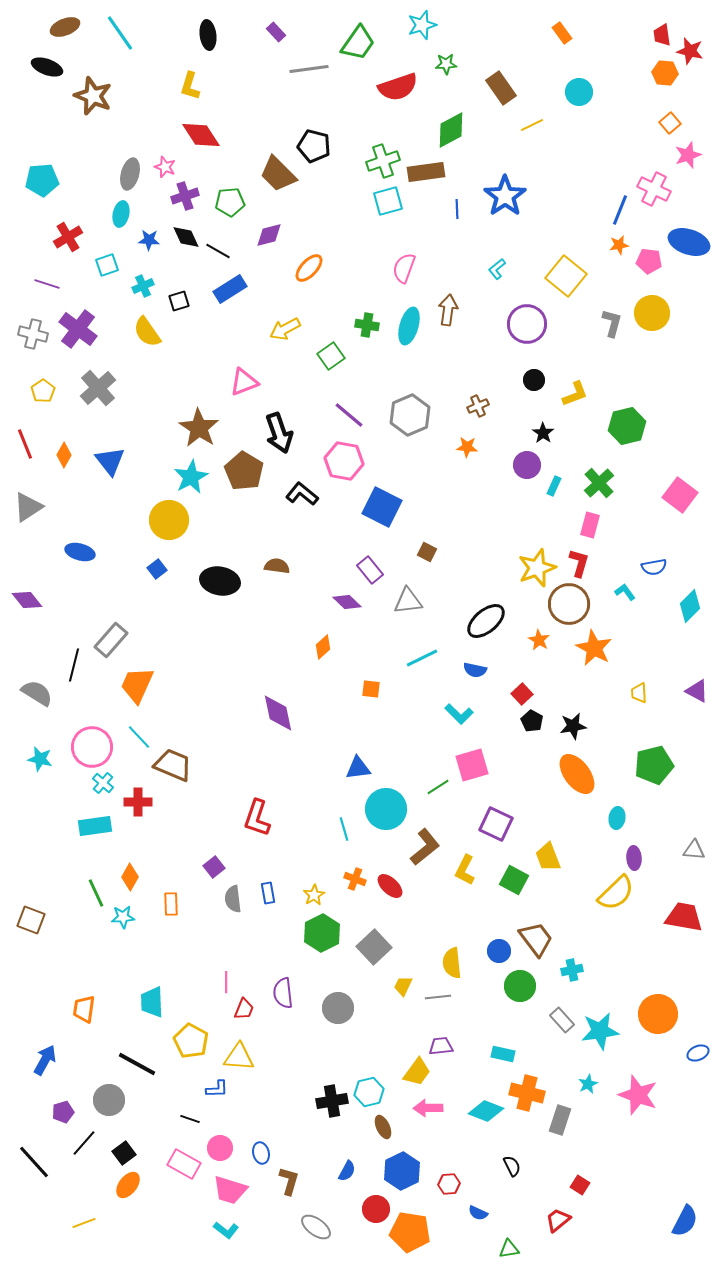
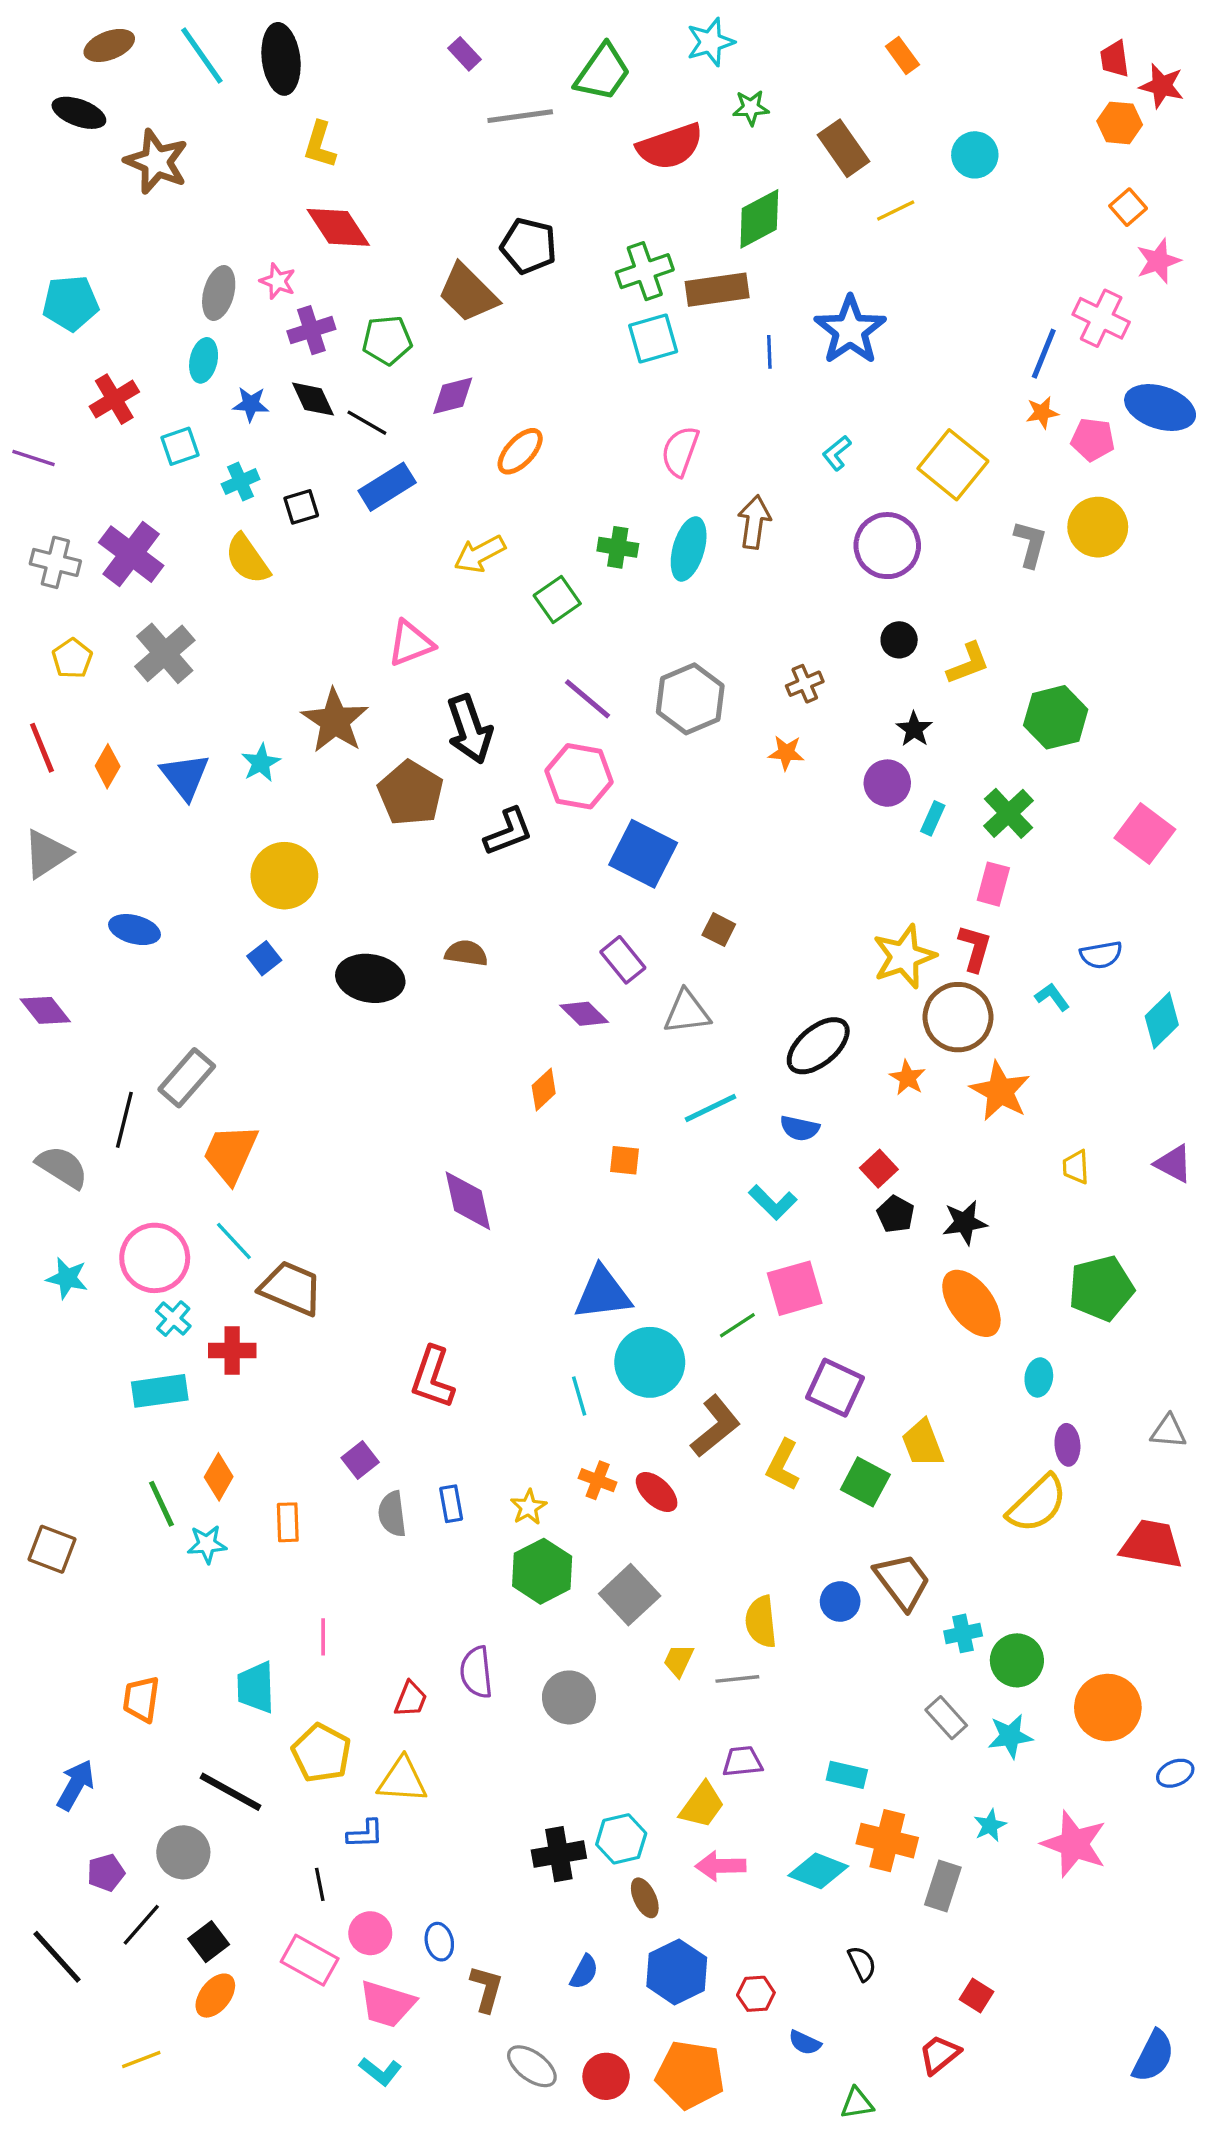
orange rectangle: (562, 33) -> (902, 56), moved
black ellipse: (208, 35) -> (281, 59), moved, size x1.4
purple line: (47, 284) -> (33, 458), moved
cyan star: (191, 477) -> (261, 763), moved, size x0.7
black L-shape: (302, 494) -> (508, 832), turned 120
blue triangle: (358, 768) -> (603, 1293), size x1.4
pink line: (226, 982) -> (323, 1637), moved
green circle: (520, 986) -> (1017, 1660), moved
cyan star: (600, 1031) -> (1010, 1736), size x0.7
black line: (190, 1119) -> (320, 1884), turned 60
red circle: (376, 1209) -> (606, 2076), moved

